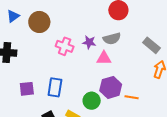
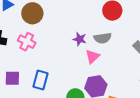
pink cross: (65, 46) -> (27, 42), moved
pink triangle: (104, 58) -> (92, 57), turned -49

